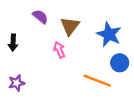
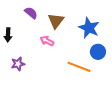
pink arrow: (59, 50) -> (47, 41), turned -40
purple star: (17, 83) -> (18, 64), moved

